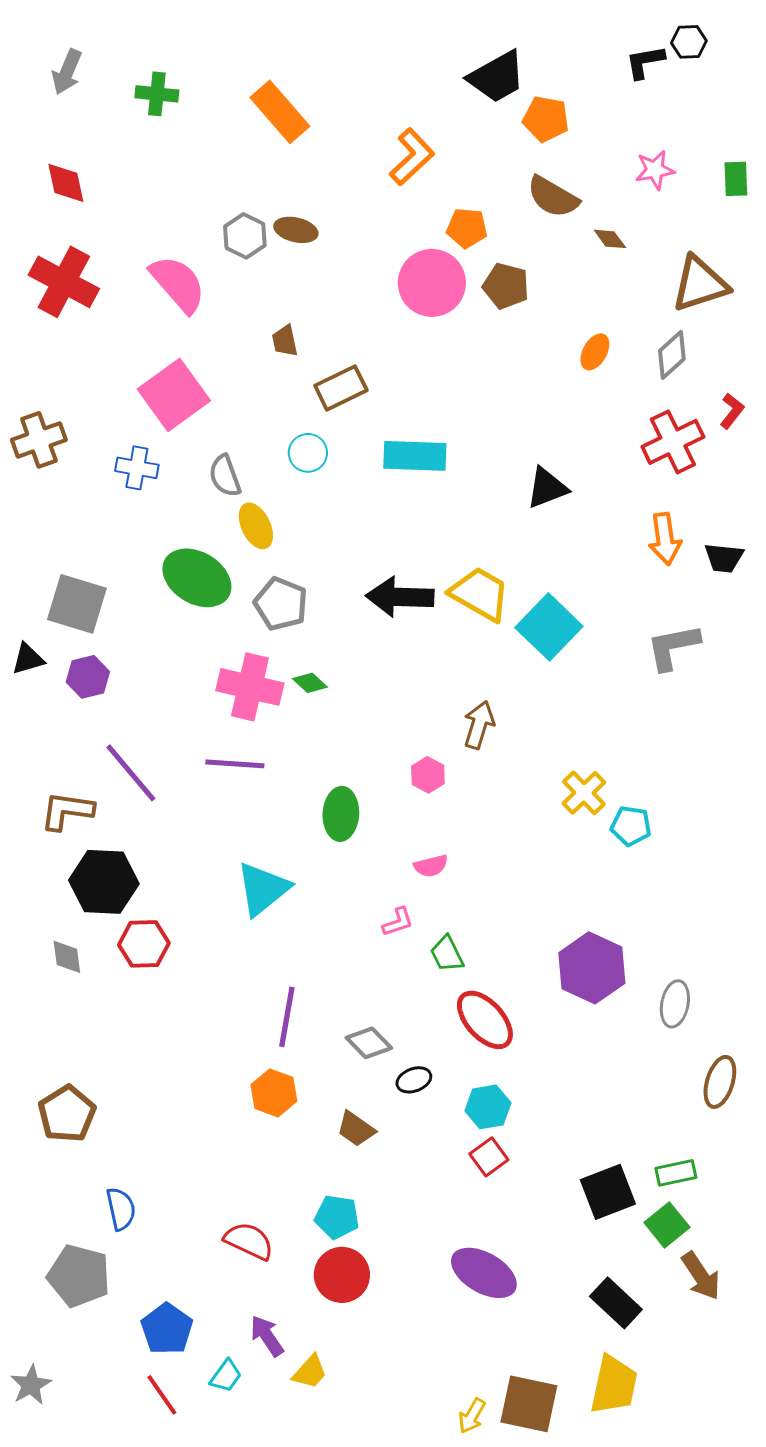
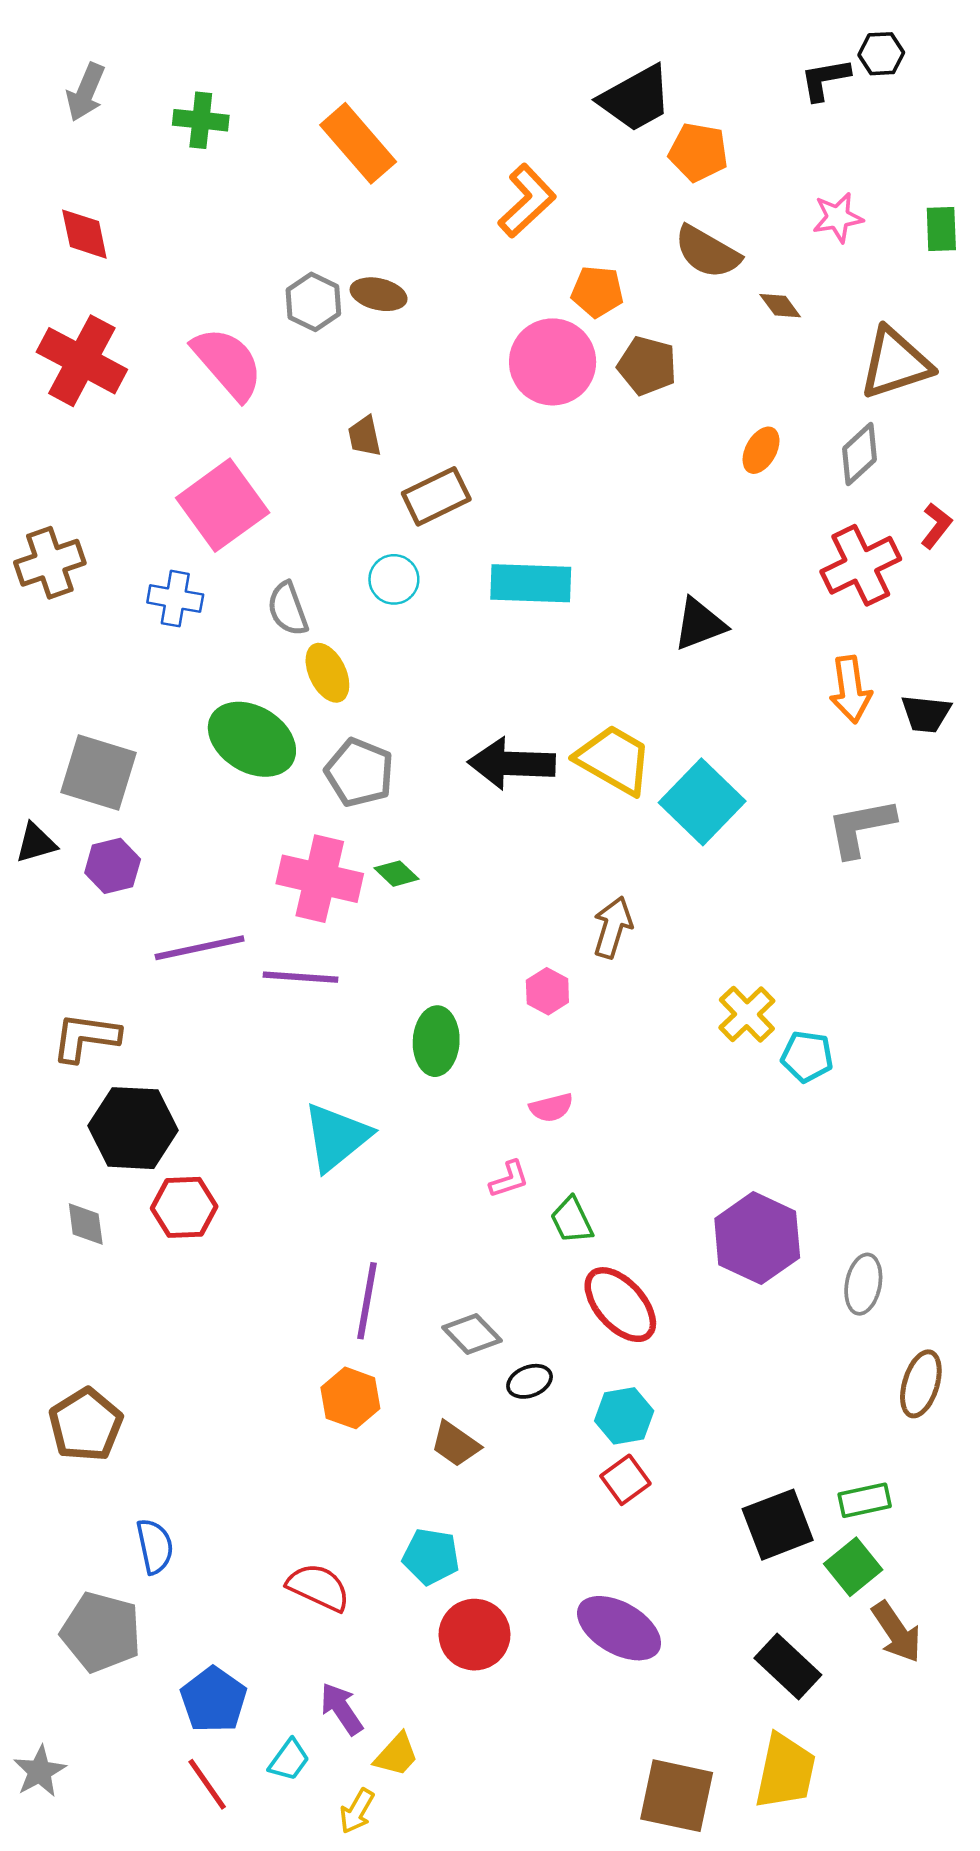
purple line: (131, 773) -> (200, 948), moved, turned -62
red circle: (342, 1275) -> (475, 1635), moved
yellow arrow: (472, 1416) -> (357, 1811), moved

